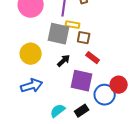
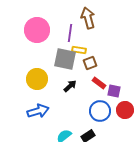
brown square: (84, 38) -> (90, 63), turned -32
purple square: (82, 81) -> (114, 91), moved, size x0.6
blue circle: (105, 95) -> (100, 111), moved

